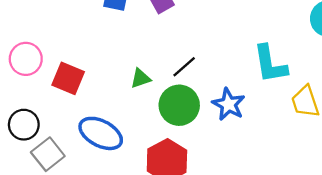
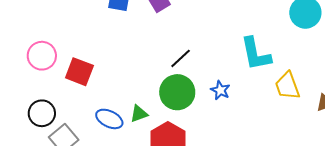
green triangle: (141, 78) -> (139, 114), moved
blue star: (229, 104) -> (220, 90), size x0.7
blue ellipse: (101, 133) -> (109, 119), size x0.7

